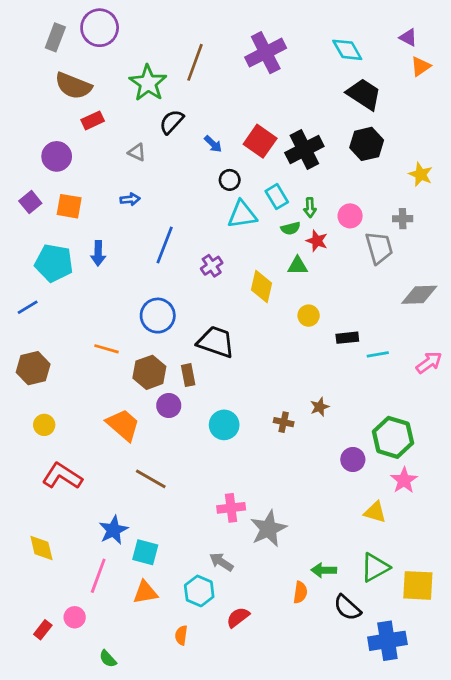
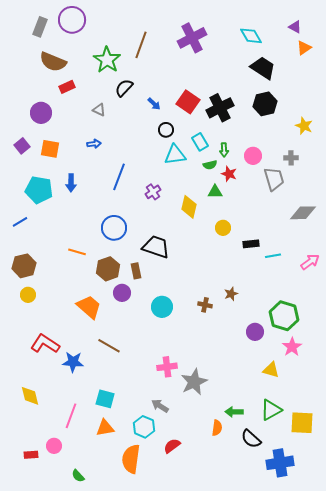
yellow circle: (44, 425) -> (28, 295), moved
blue star: (113, 530) -> (73, 362), moved, turned 30
red rectangle: (43, 630) -> (31, 455), turned 48
orange semicircle: (181, 635) -> (131, 459), size x2.0

